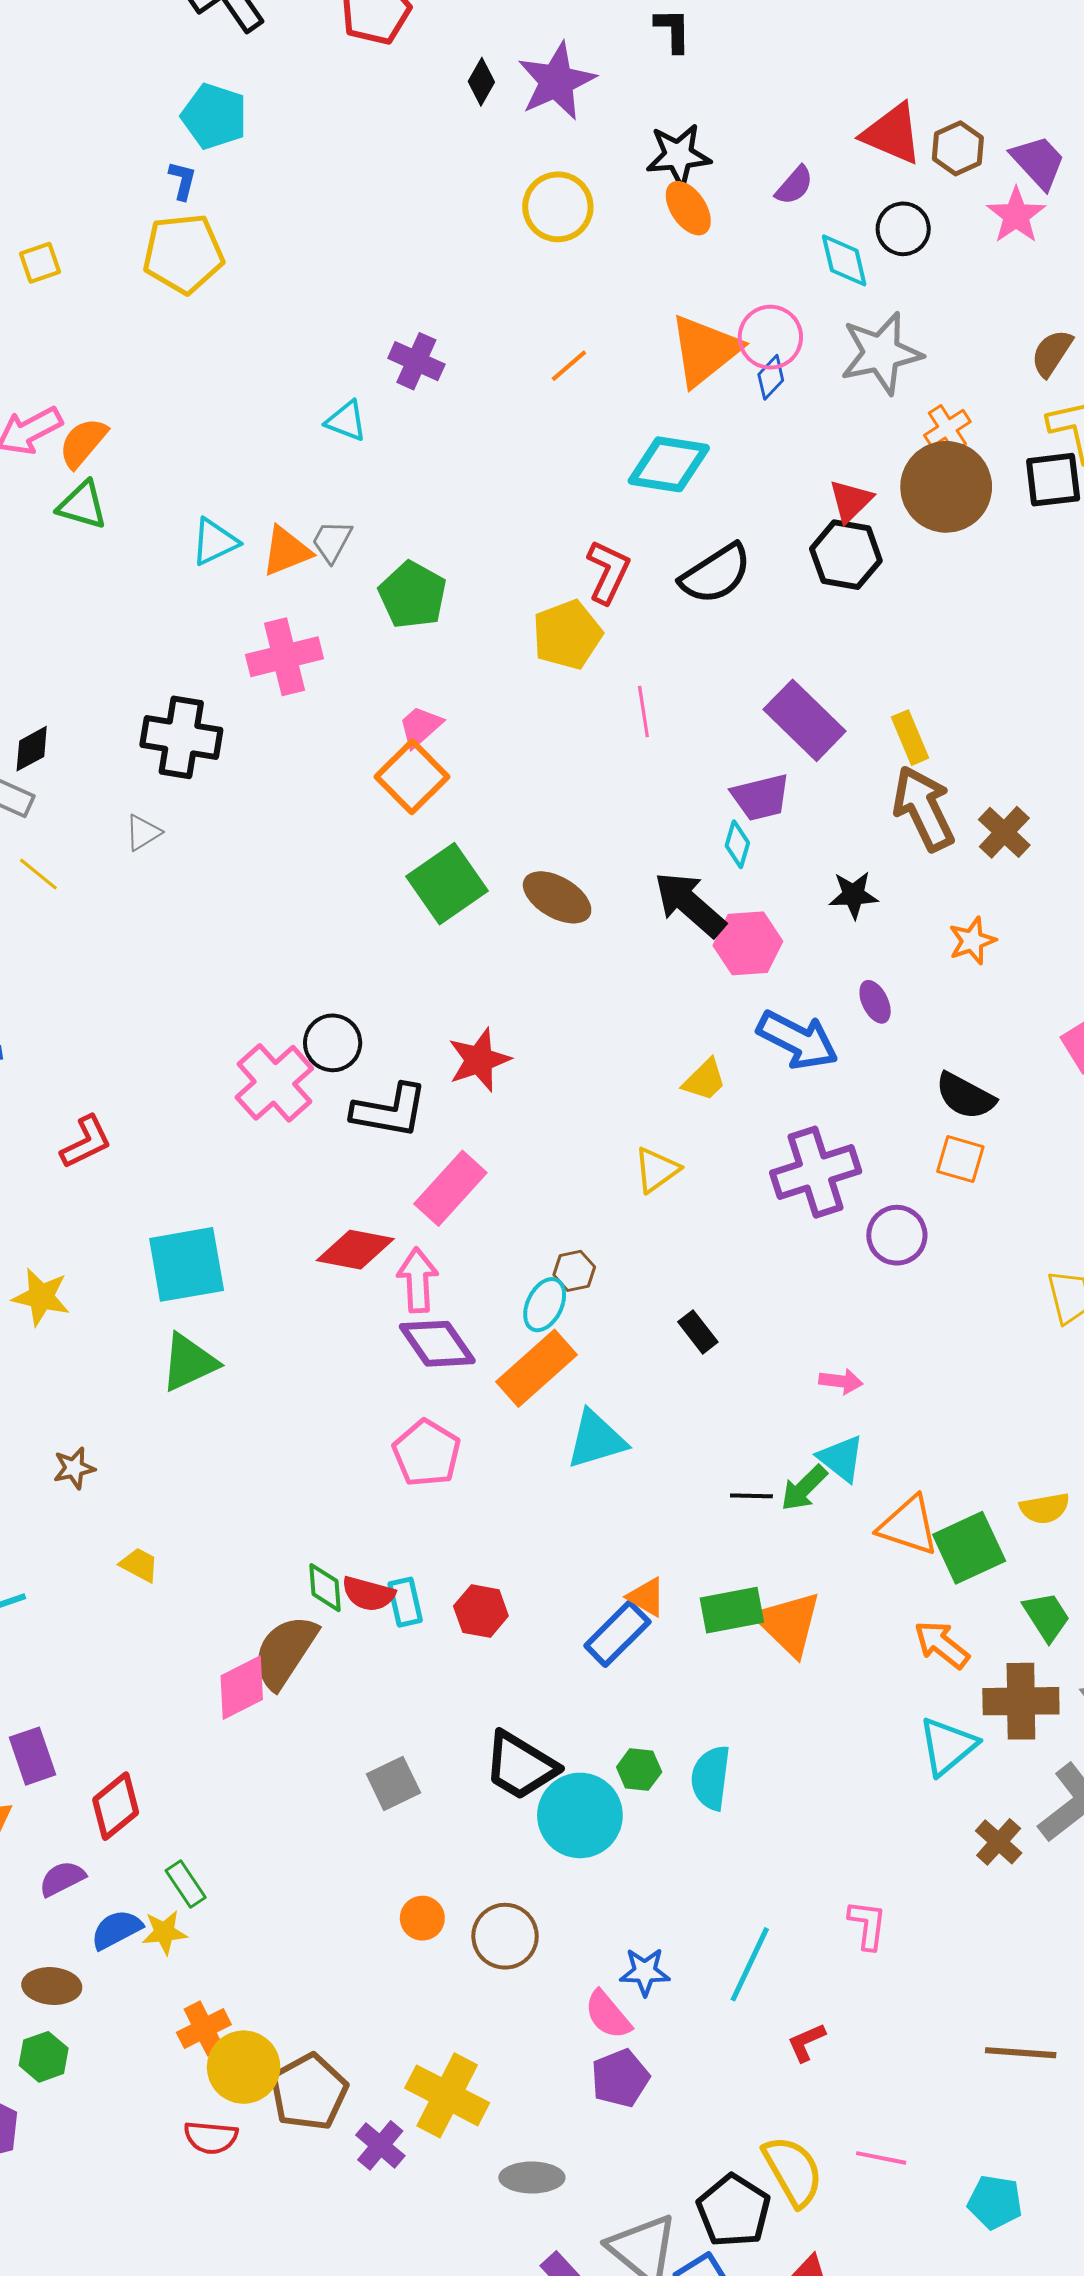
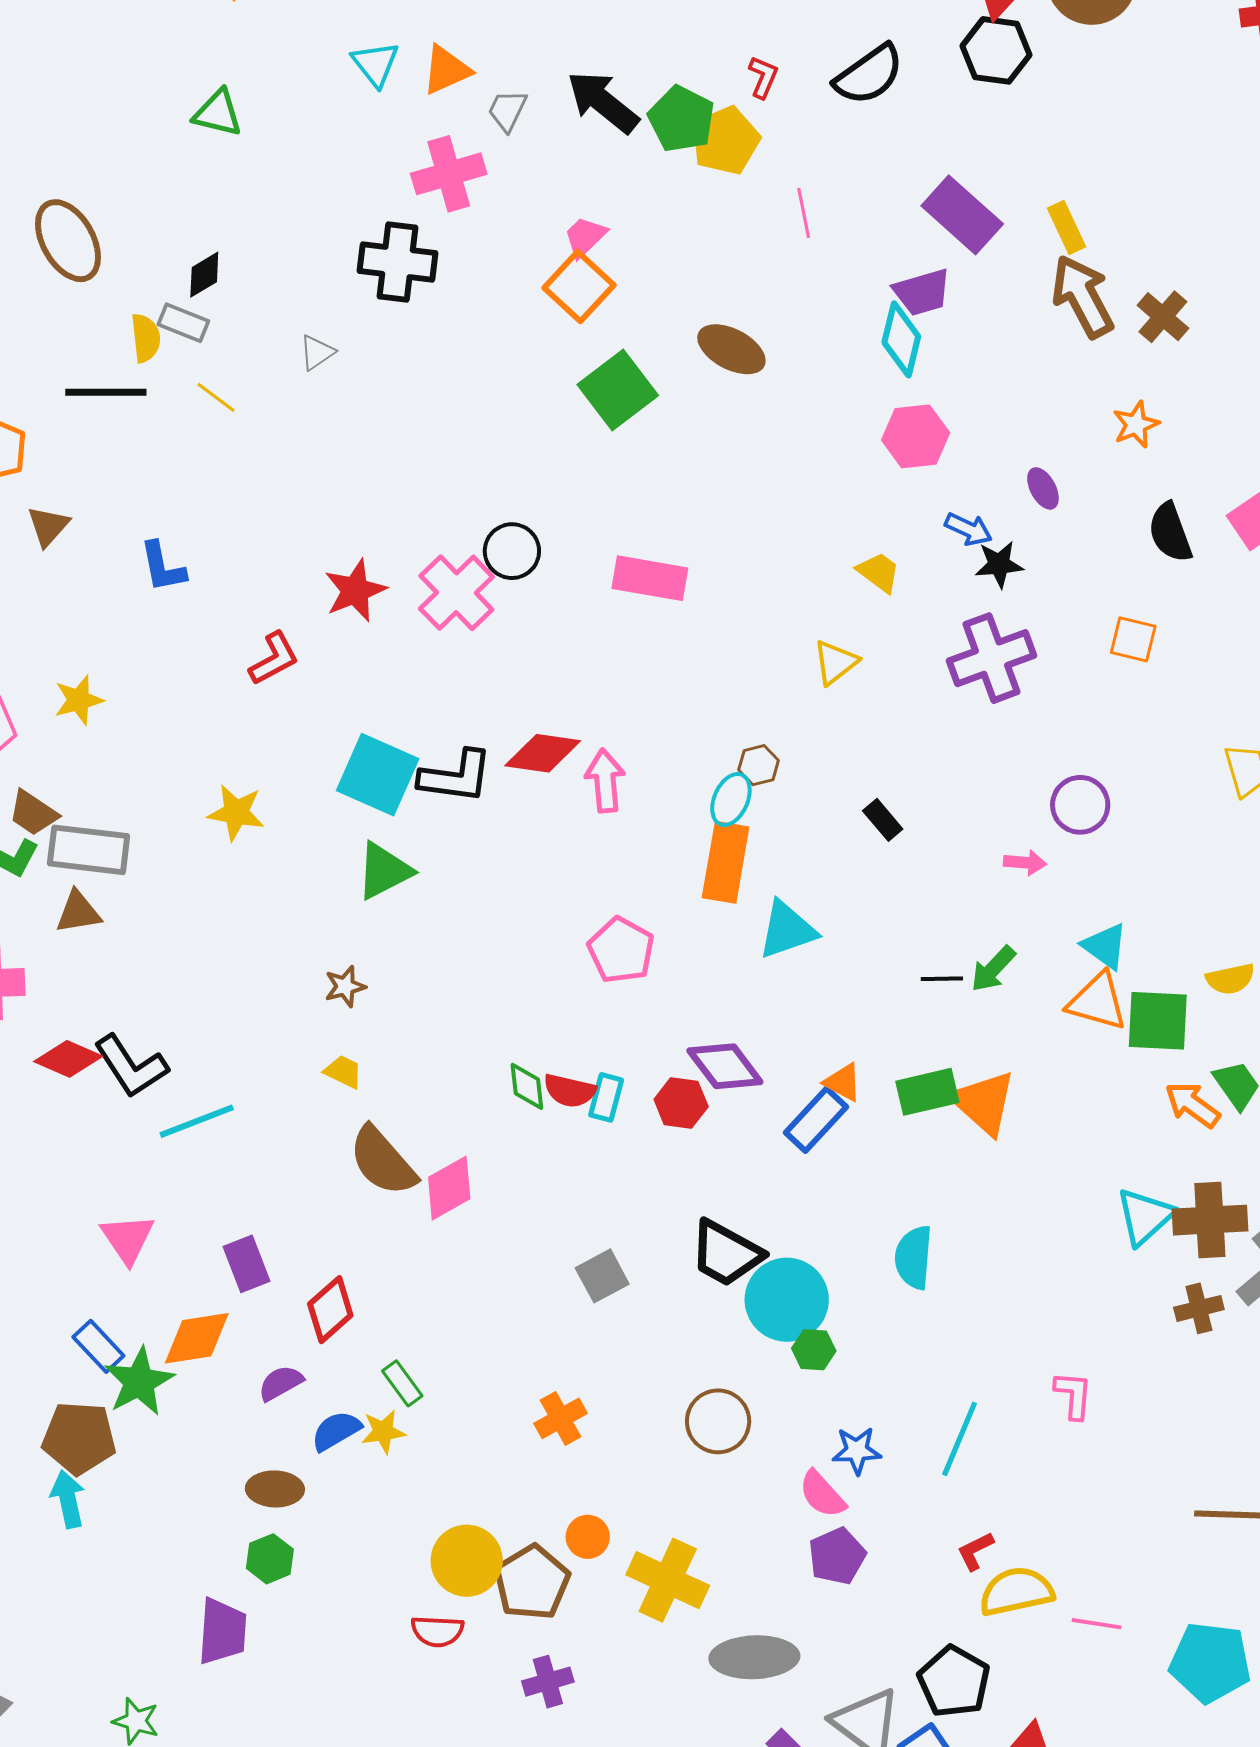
green triangle: (82, 505) -> (218, 113), moved
gray trapezoid: (332, 541) -> (507, 110), moved
cyan triangle: (215, 542) -> (375, 64), turned -40
red L-shape: (608, 572) -> (763, 77), size x0.7
green pentagon: (413, 595) -> (681, 119), moved
black cross: (181, 737) -> (398, 262), moved
cyan diamond: (737, 844) -> (901, 339), size x1.6
black star: (853, 895) -> (999, 564), moved
brown ellipse: (557, 897) -> (731, 349), moved
black arrow: (690, 904) -> (603, 102), moved
blue arrow: (798, 1040) -> (968, 529), size x0.6
red star: (479, 1060) -> (355, 590), moved
yellow trapezoid: (704, 1080) -> (879, 572), turned -96
black semicircle: (965, 1096) -> (1170, 533), moved, turned 44
black L-shape: (390, 1111) -> (456, 777), moved
pink rectangle: (450, 1188) -> (650, 578), moved, turned 60
purple circle: (897, 1235) -> (1080, 805), moved
cyan square: (187, 1264) -> (378, 775), turned 36
purple diamond: (437, 1344) -> (725, 1066), moved
orange rectangle: (536, 1368) -> (726, 862), turned -36
cyan triangle: (841, 1458) -> (1105, 946), moved
brown star: (74, 1468) -> (345, 986), moved
green square: (969, 1548) -> (1158, 1021), turned 30
cyan rectangle: (405, 1602) -> (606, 1097), turned 30
orange arrow: (942, 1645) -> (1192, 1105), moved
brown semicircle: (285, 1652) -> (383, 1161), moved, turned -72
brown cross: (1021, 1701) -> (1210, 1220), moved
green hexagon: (639, 1769) -> (814, 1350), moved
brown cross: (999, 1842) -> (1199, 1308), turned 36
orange circle: (422, 1918) -> (588, 1537), moved
orange cross: (204, 2028) -> (561, 1418), moved
red L-shape: (806, 2042) -> (975, 1551), moved
purple cross: (380, 2145) -> (548, 1682), moved, turned 36
yellow semicircle: (793, 2171) -> (1016, 1591), moved, turned -70
gray ellipse: (532, 2178) -> (754, 1657), size x1.4
cyan pentagon: (995, 2202) -> (1210, 1662), size x1.5

